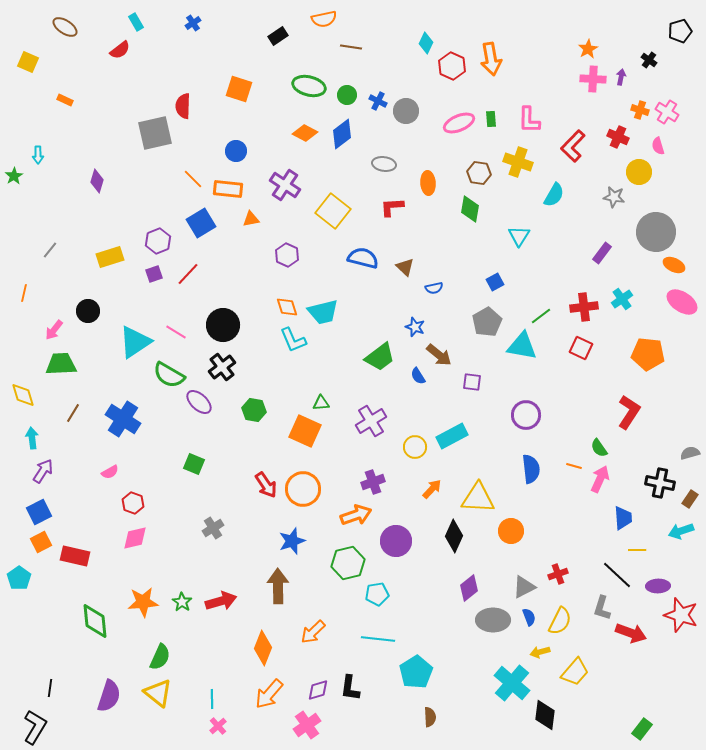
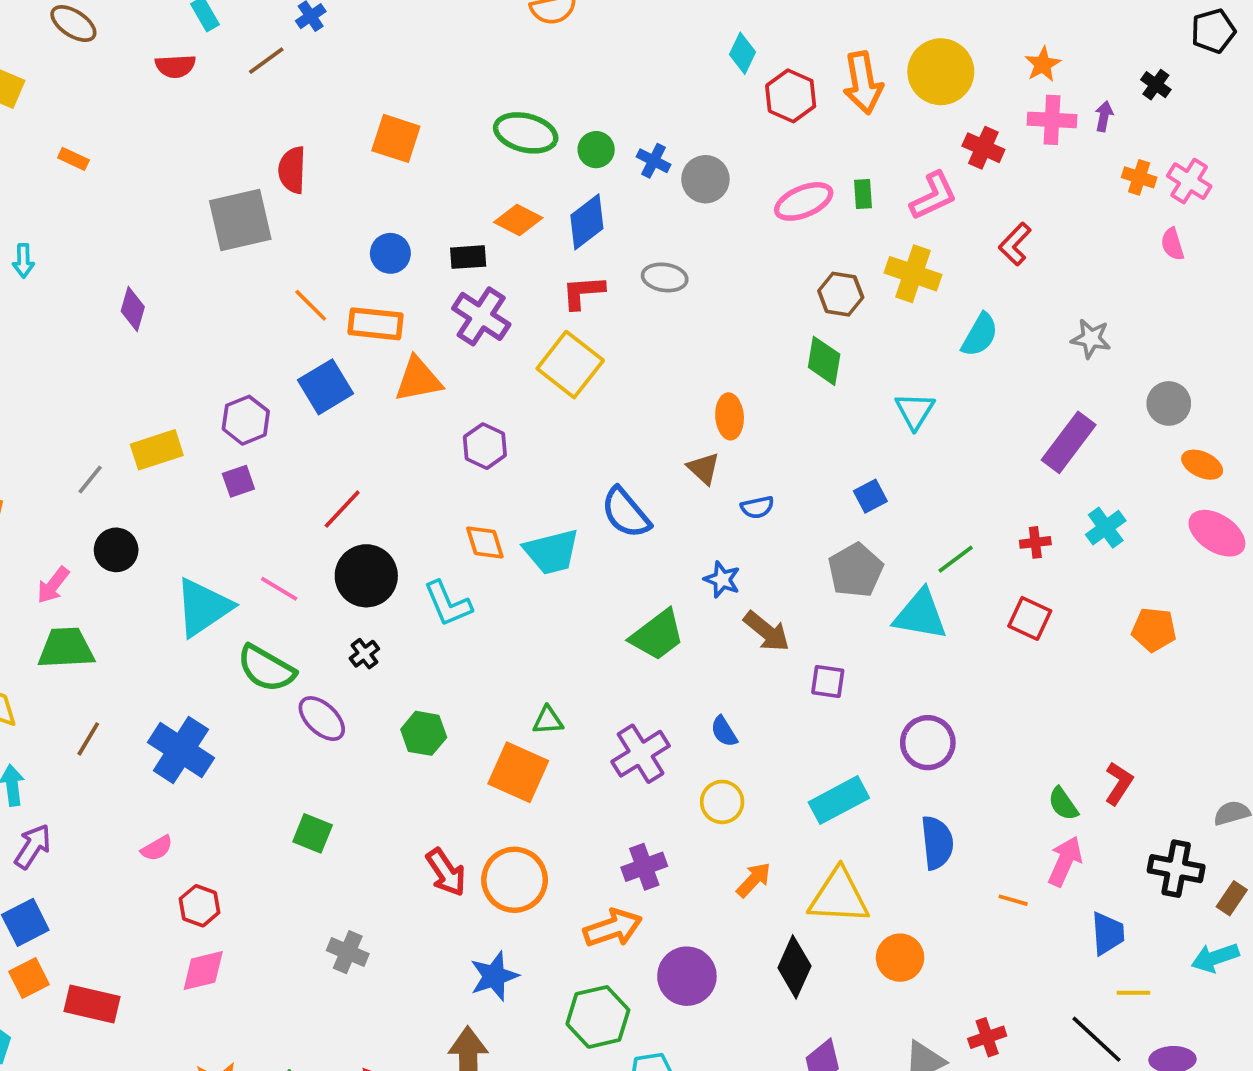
black rectangle: (278, 36) -> (468, 257), moved, turned 30
brown line: (351, 47) -> (266, 61), moved, turned -45
red semicircle: (120, 50) -> (175, 66), turned 35
pink L-shape: (529, 120) -> (933, 196), turned -116
red cross: (618, 137) -> (983, 148), moved
red L-shape: (573, 146) -> (1015, 244), size x0.7
yellow circle: (639, 172) -> (941, 72), moved, size x1.4
orange ellipse: (428, 183) -> (730, 416), moved
red L-shape: (392, 207) -> (583, 292), moved
orange triangle: (251, 219) -> (418, 379), size x1.6
gray circle: (656, 232) -> (1169, 403), size x0.6
gray line: (50, 250) -> (90, 479), moved
purple rectangle: (602, 253) -> (1069, 442), size x1.5
blue semicircle: (363, 258) -> (626, 513), moved, turned -144
red line: (188, 274) -> (342, 509), moved
red cross: (584, 307) -> (1035, 542), size x0.6
cyan L-shape: (293, 340) -> (448, 604), moved
orange pentagon: (648, 354) -> (1154, 630), size x0.7
black cross: (222, 367) -> (364, 654), size x0.6
blue semicircle: (418, 376) -> (724, 732), moved
red L-shape: (629, 412) -> (1119, 783), moved, size x0.7
cyan rectangle: (452, 436) -> (839, 800), moved
orange line: (574, 466) -> (1013, 900), moved
gray cross: (213, 528) -> (348, 952), turned -35

